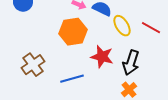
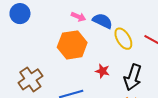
red star: (102, 57) -> (102, 71), size x0.6

